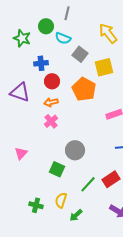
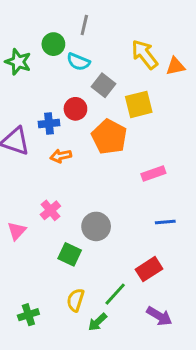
blue cross: (41, 63) -> (49, 124), moved
red circle: (52, 81) -> (75, 109), moved
pink cross: (51, 121) -> (50, 210), moved
green line: (88, 184) -> (115, 294), moved
green cross: (36, 205) -> (28, 315), moved, turned -32

